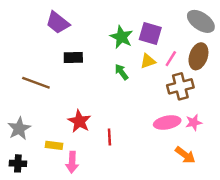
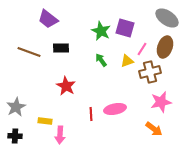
yellow triangle: (148, 61) -> (127, 61), moved
brown line: (36, 83) -> (29, 52), moved
red star: (79, 121) -> (66, 86), moved
pink ellipse: (167, 122) -> (115, 109), moved
pink star: (194, 122) -> (161, 102), size x1.5

